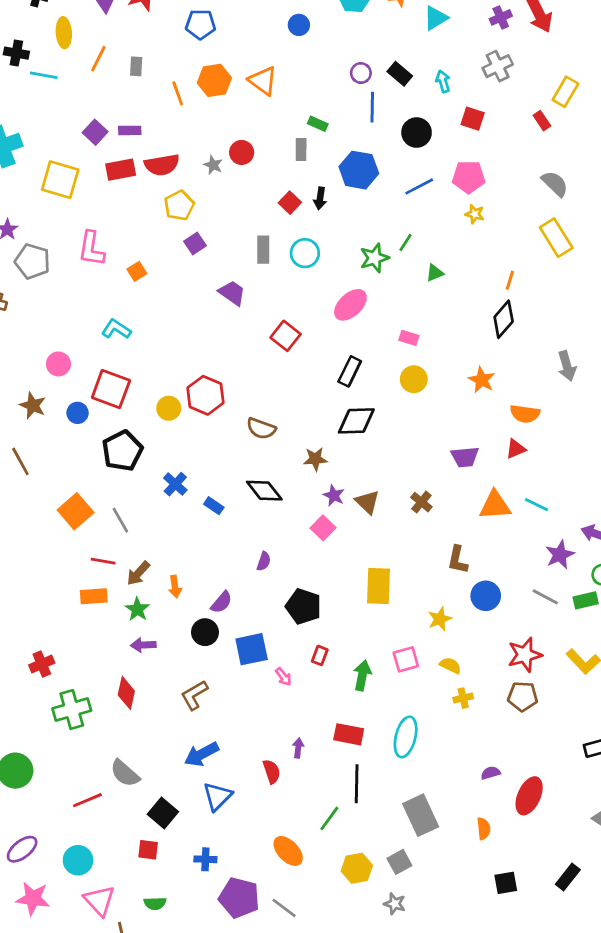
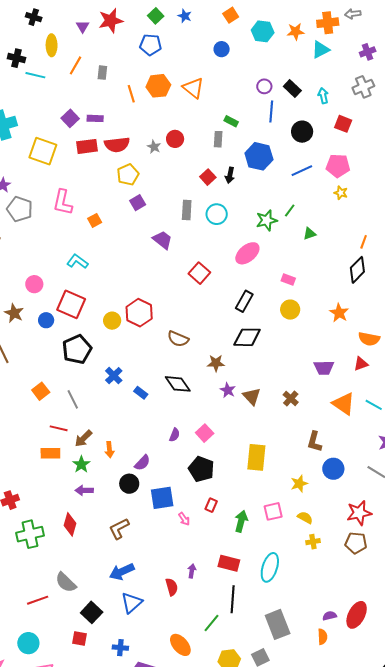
orange triangle: (495, 505) -> (344, 404), turned 35
orange square: (76, 511) -> (41, 391), size x0.7
pink square: (323, 528) -> (205, 433), moved
purple semicircle: (491, 773) -> (330, 616), moved

